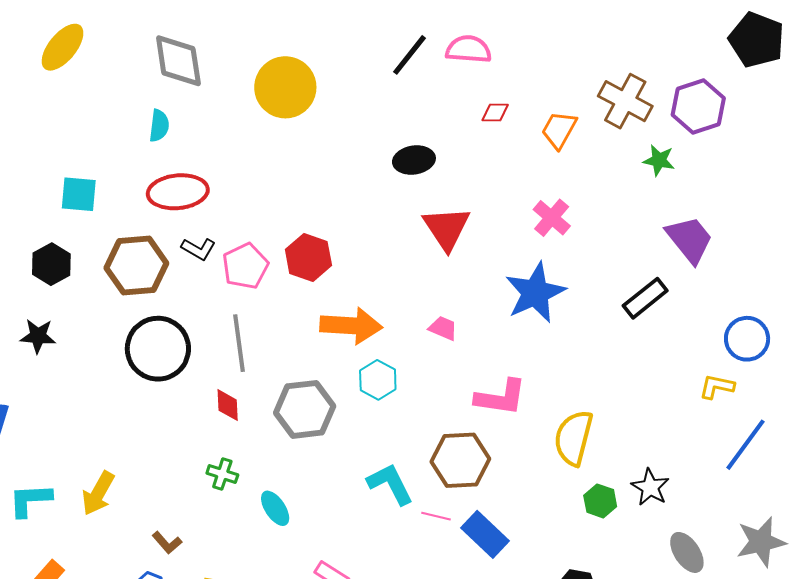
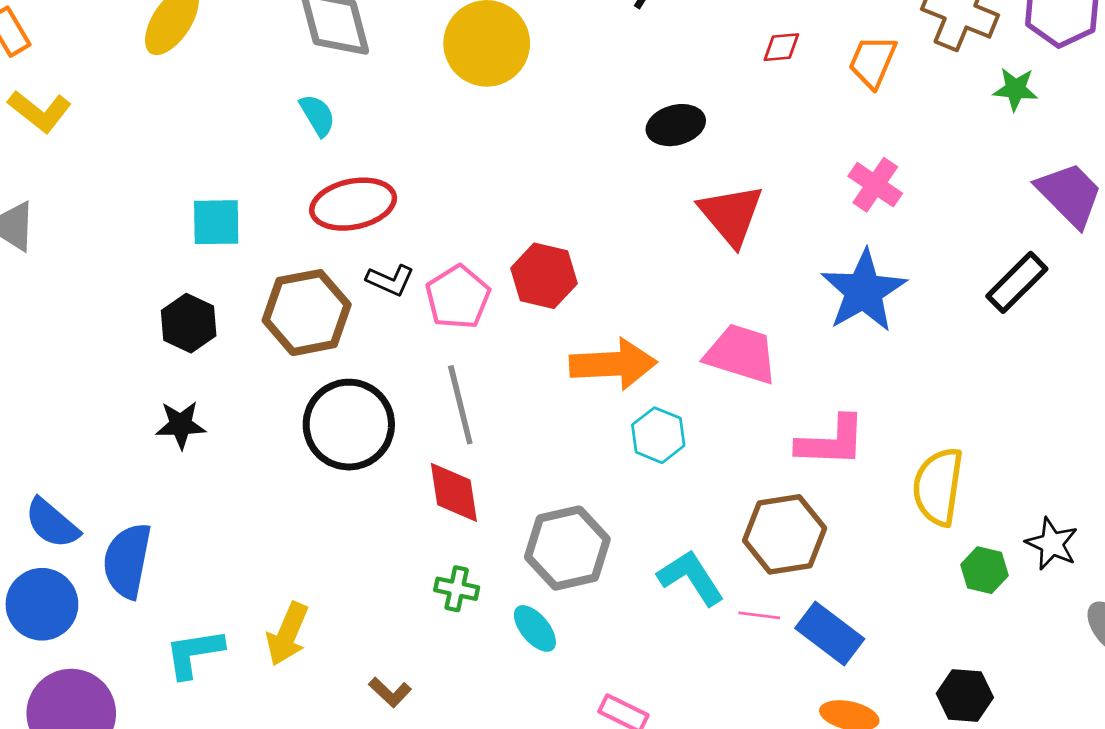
cyan semicircle: (159, 126) -> (317, 115), turned -32
pink trapezoid: (443, 328) -> (741, 354), size x1.8
red diamond: (228, 405) -> (454, 492), size x1.4
gray hexagon: (305, 409) -> (567, 548), moved

